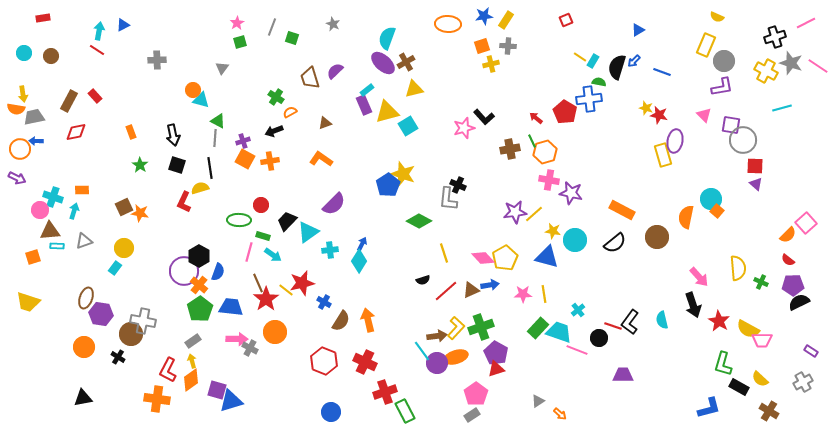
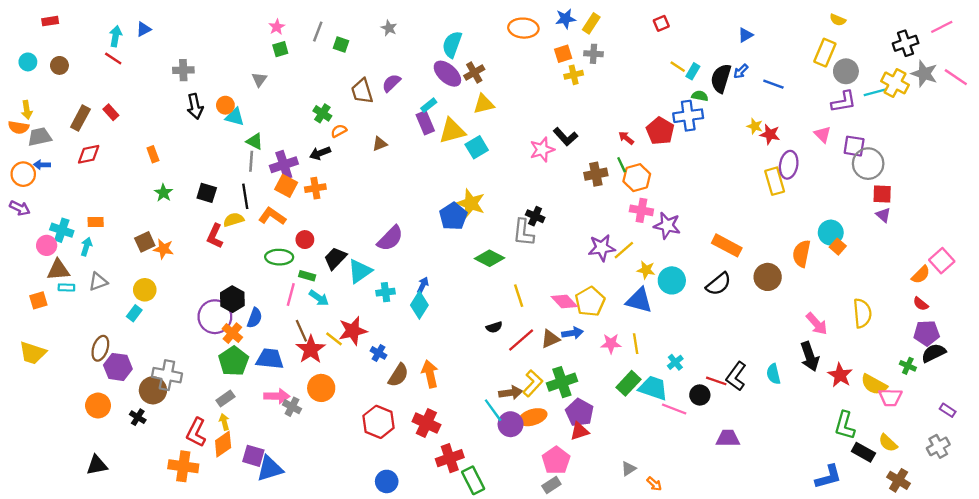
cyan line: (782, 108) -> (875, 92), moved
black arrow: (173, 135) -> (195, 106), moved
purple cross: (243, 141) -> (284, 165), size x1.6
orange L-shape: (321, 159) -> (272, 216), moved
green cross: (761, 282) -> (908, 366), moved

